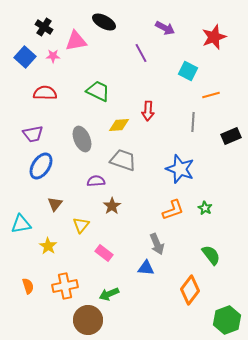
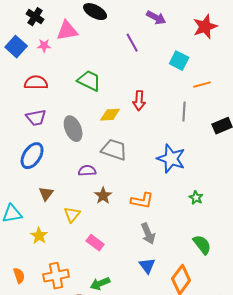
purple trapezoid: (33, 134) -> (36, 118), moved
orange L-shape: (173, 210) -> (142, 201), moved, turned 30
blue triangle: (146, 268) -> (147, 266), moved, turned 48

